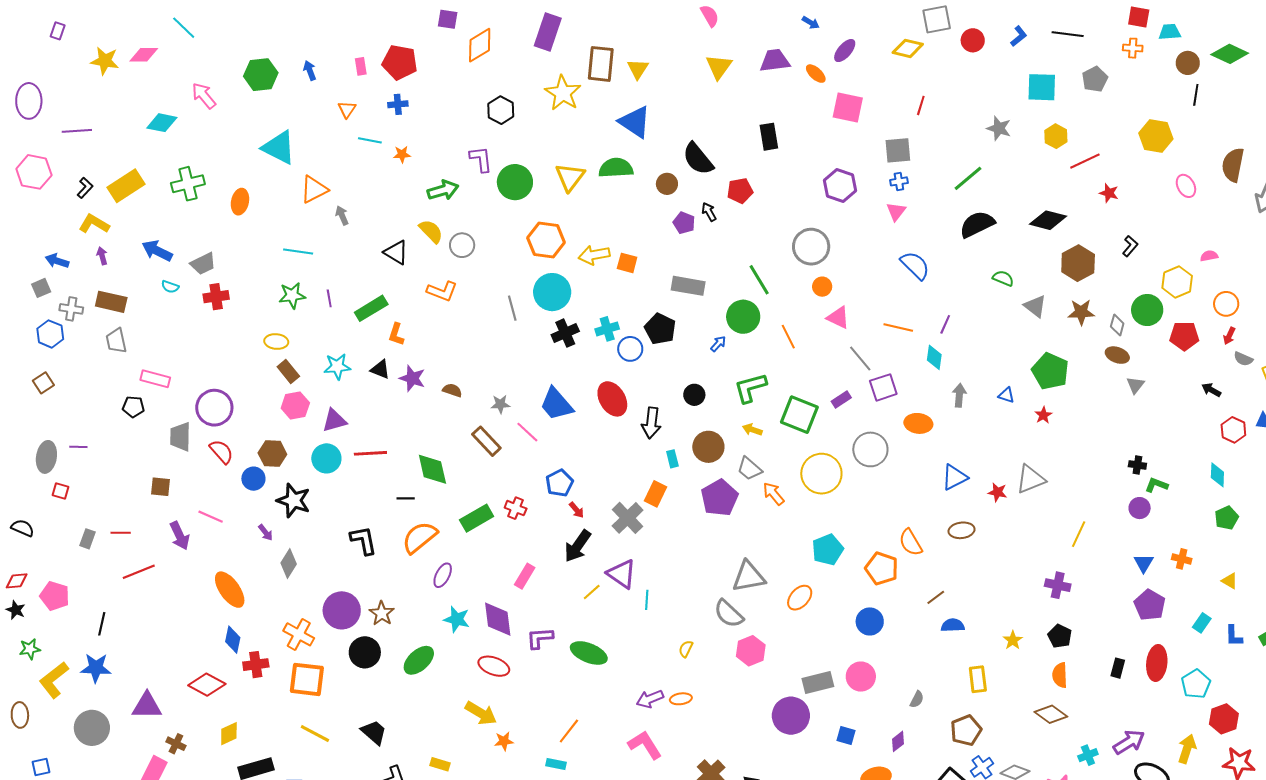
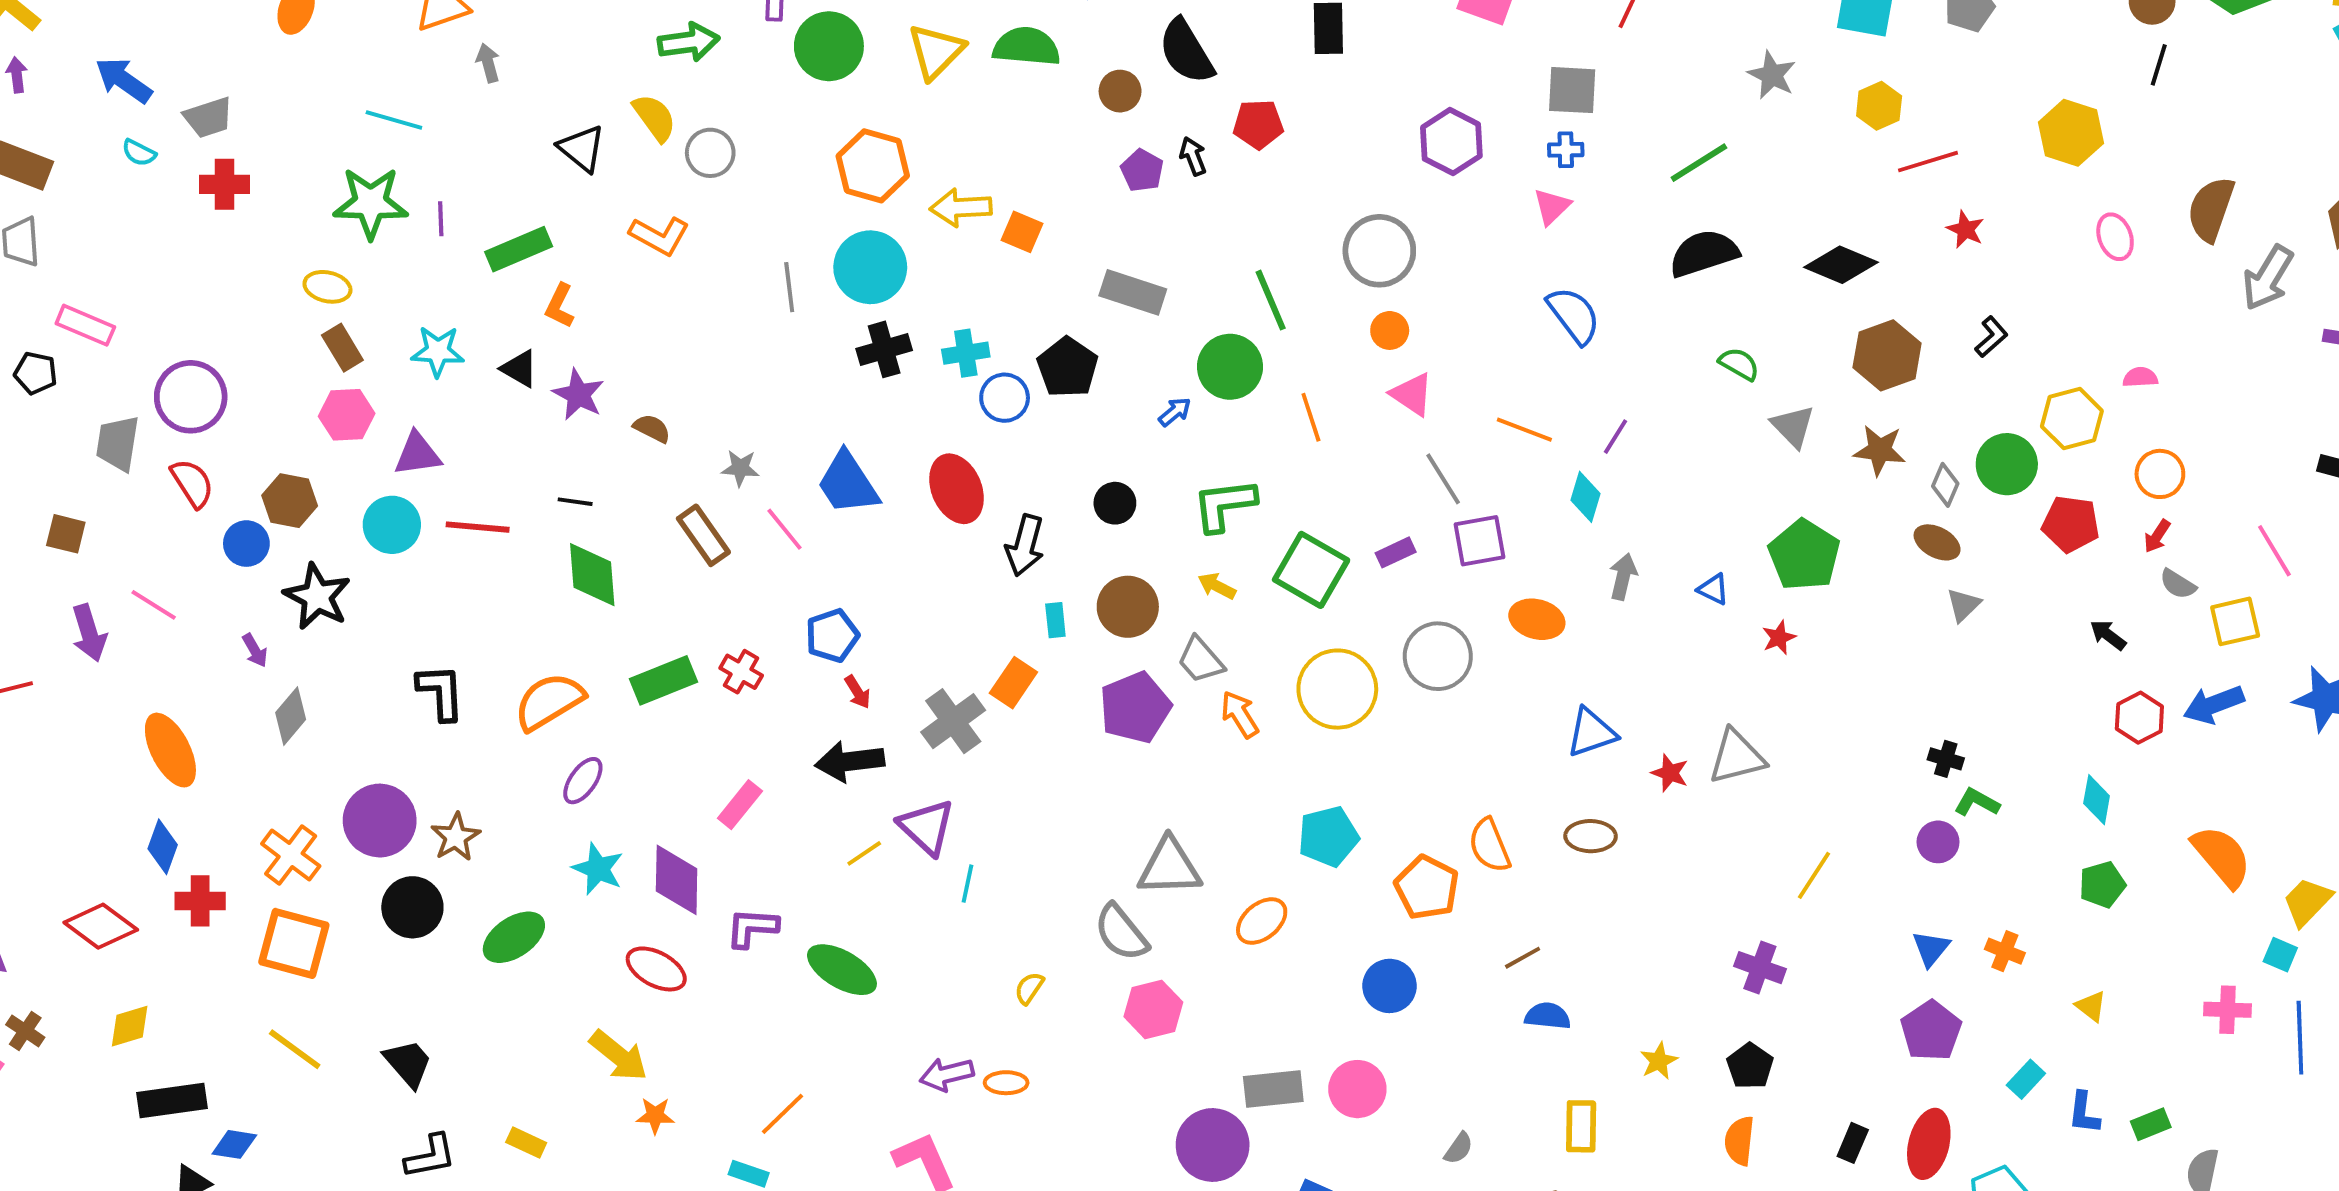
green star: (292, 295) -> (371, 203), size x1.4
black line: (406, 498) -> (575, 502), moved
black arrow: (578, 546) -> (850, 761), turned 40

